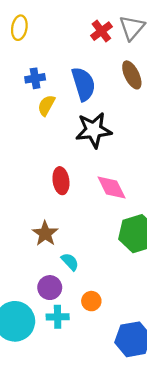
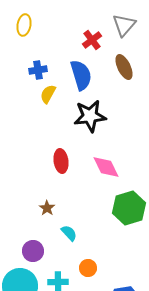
red cross: (101, 31) -> (92, 40), moved
brown star: (45, 234) -> (47, 208), size x0.7
purple circle: (50, 288) -> (33, 251), moved

